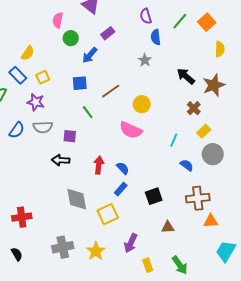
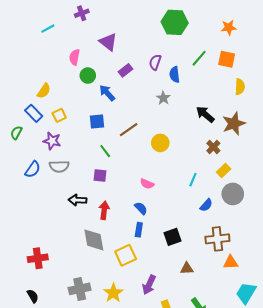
purple semicircle: (146, 16) -> (155, 62), moved, turned 35
orange square: (207, 22) -> (227, 59), turned -36
blue arrow: (90, 55) -> (107, 93), turned 96
pink semicircle: (131, 130) -> (147, 184), moved, size x0.6
purple square: (70, 136) -> (100, 176), moved
red arrow: (99, 165) -> (104, 210), moved
blue semicircle: (187, 165) -> (206, 205), turned 96
blue rectangle: (121, 189) -> (139, 230), turned -32

